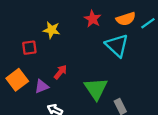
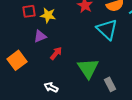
red square: (29, 48) -> (29, 11), moved
purple triangle: (42, 86) -> (40, 36), moved

